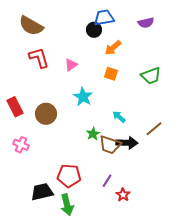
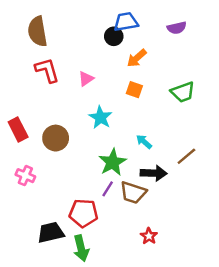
brown semicircle: (31, 26) -> (37, 31), turned 50
green star: (93, 134) -> (113, 162), size x1.6
brown trapezoid: (110, 145) -> (133, 193), moved
purple line: (107, 181) -> (108, 189), moved

